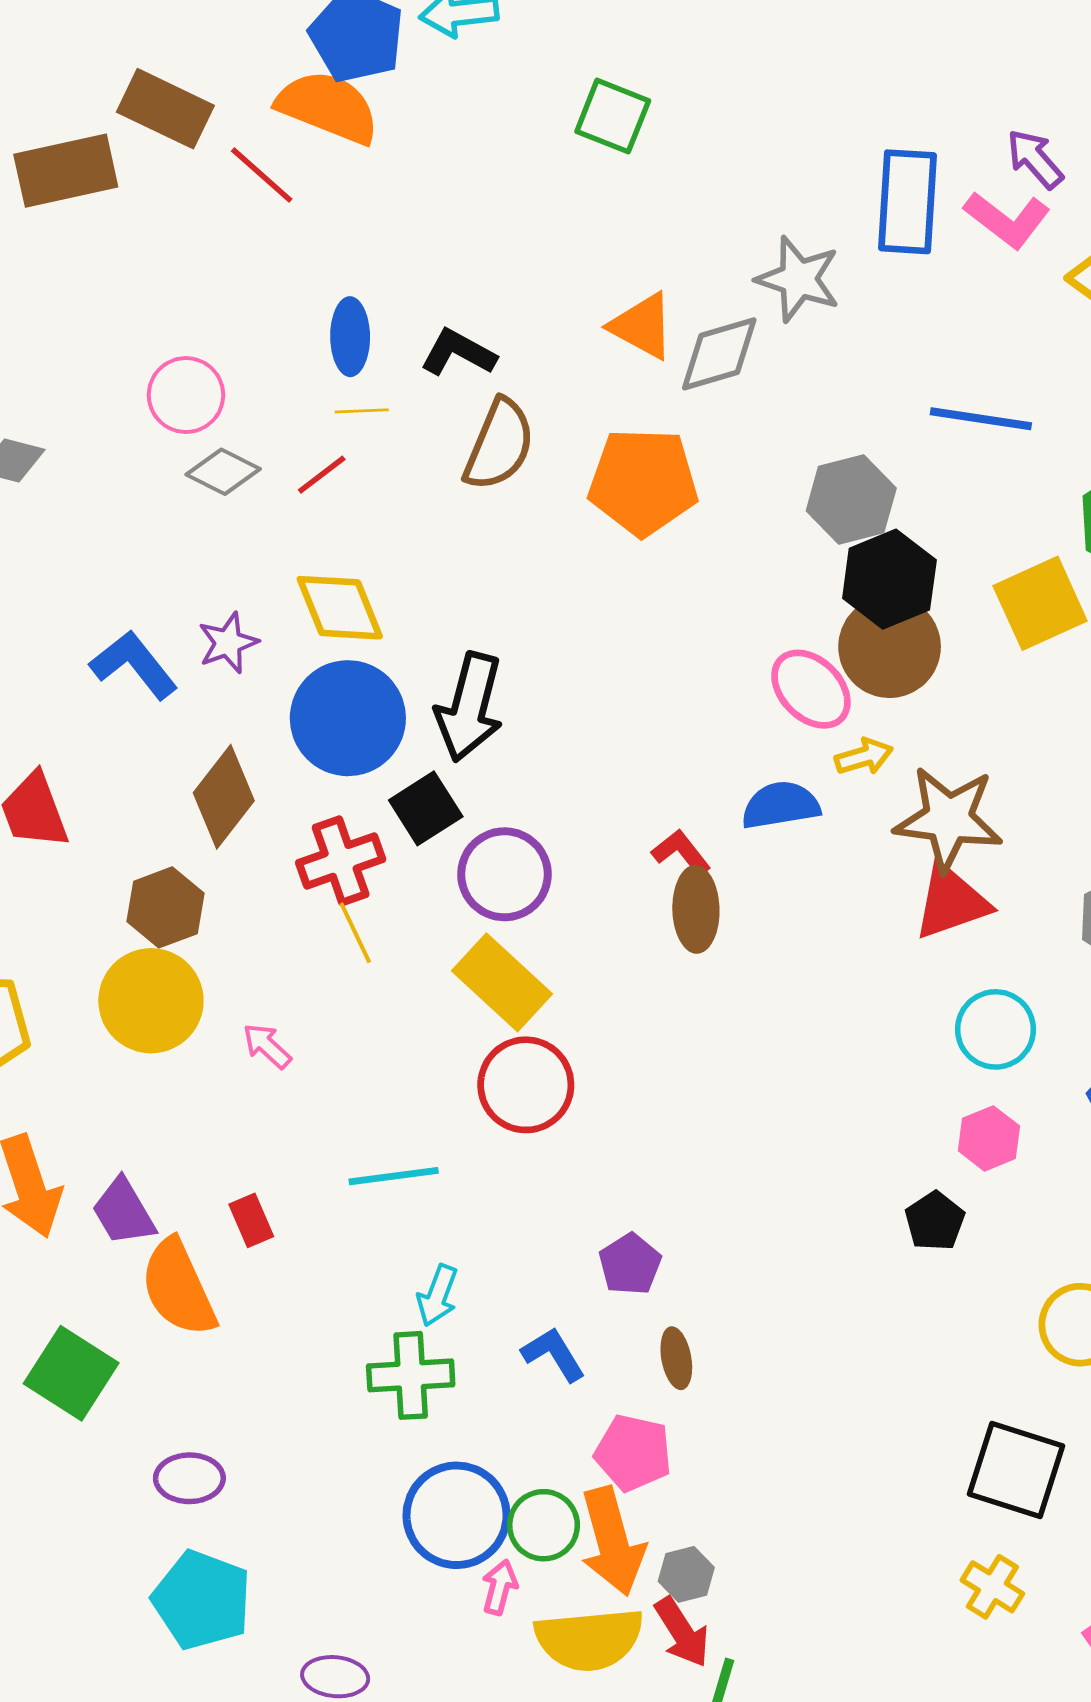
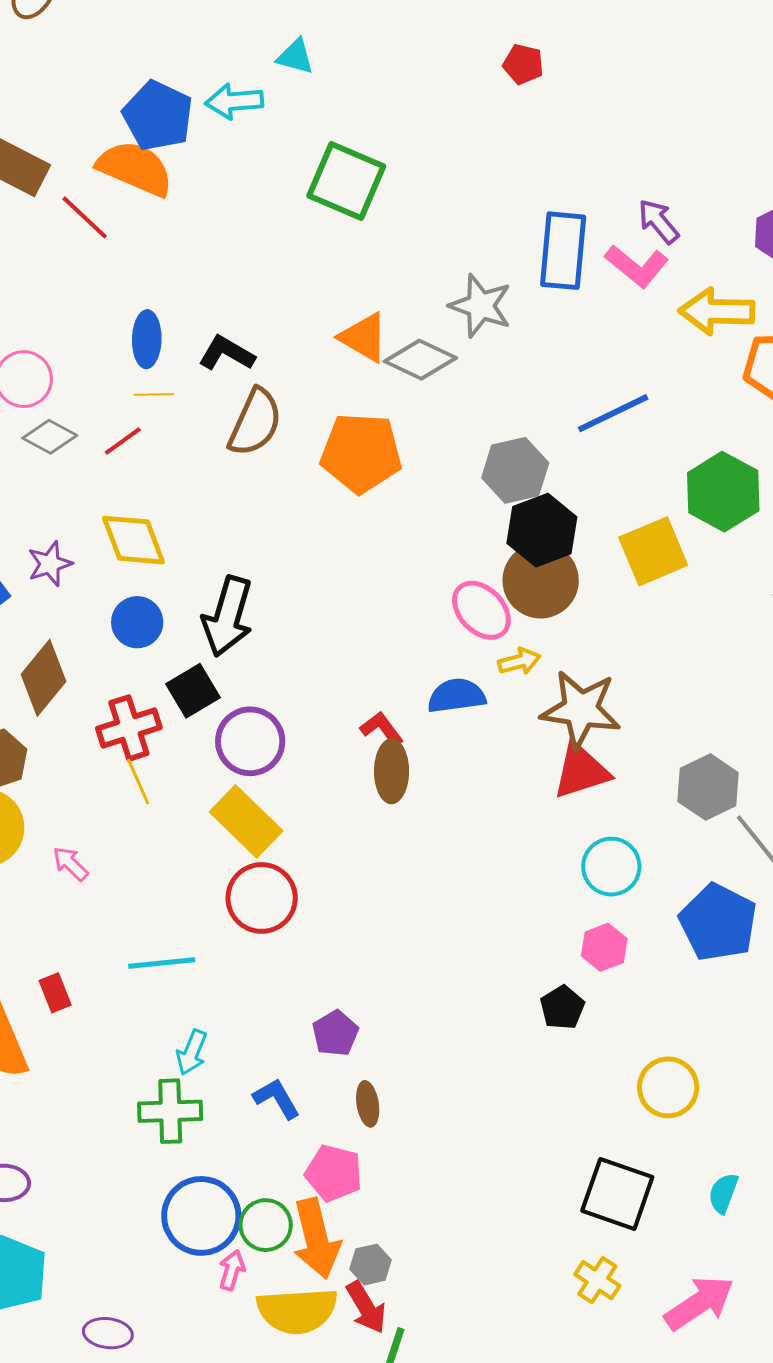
green square: (613, 116) -> (346, 181), size x1.4
gray diamond: (719, 354) -> (420, 360), turned 40
blue line: (981, 419) -> (613, 413), turned -36
blue circle: (348, 718) -> (137, 622), size x0.6

